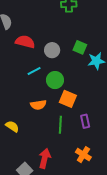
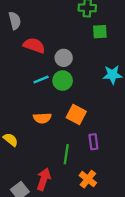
green square: (80, 47) -> (100, 32), moved, turned -32
green circle: (55, 80) -> (63, 81), moved
green line: (60, 125) -> (66, 154), moved

